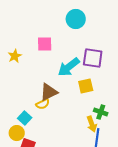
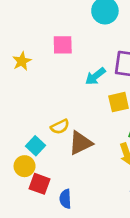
cyan arrow: (69, 67) -> (95, 76), size x0.7
brown triangle: (49, 92) -> (80, 143), moved

